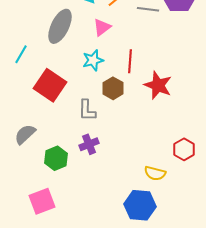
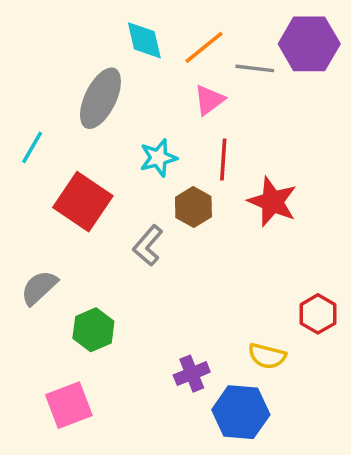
pink triangle: (102, 27) -> (209, 100), moved
gray L-shape: (87, 110) -> (148, 246), turned 40
purple cross: (89, 144) -> (192, 374), moved

